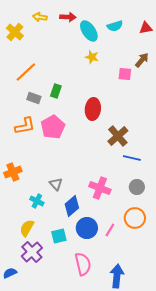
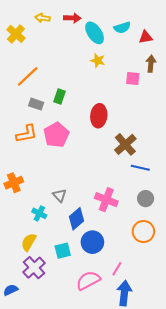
red triangle: (146, 28) -> (146, 37), moved
brown arrow: (142, 60) -> (151, 64), turned -35
pink line: (110, 230) -> (117, 269), moved
pink semicircle: (83, 264) -> (88, 280), turned -105

